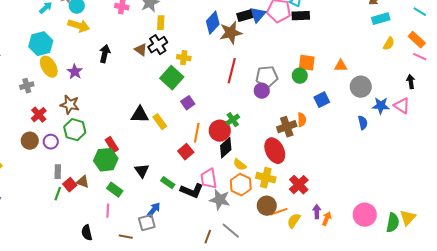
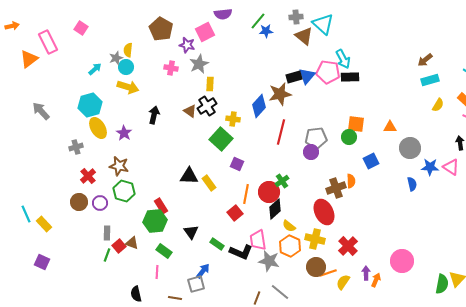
blue diamond: (213, 23) -> (259, 106), moved
purple square: (188, 103) -> (237, 164), turned -32
pink circle: (365, 215) -> (402, 261), moved

